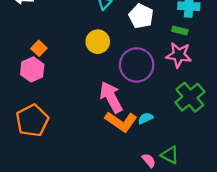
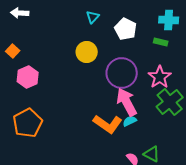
orange square: (39, 48) -> (13, 51), moved
pink star: (179, 55) -> (160, 77), moved, turned 30
pink arrow: (111, 97) -> (127, 102), moved

